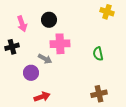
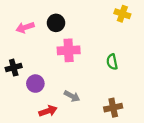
pink arrow: (22, 24) -> (25, 27), turned 91
black cross: (12, 47) -> (14, 68), moved
gray arrow: (45, 59) -> (72, 96), moved

